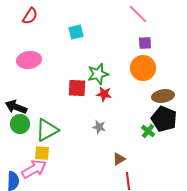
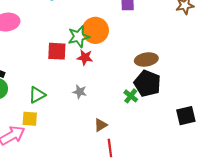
orange circle: (143, 68) -> (95, 30), moved
green triangle: (47, 130) -> (37, 95), moved, size x0.7
yellow square: (42, 153) -> (30, 119), moved

